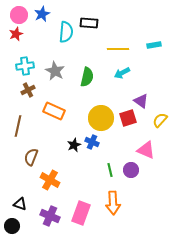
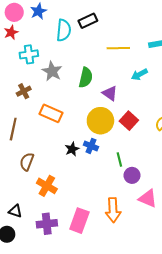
black rectangle: (89, 23) -> (88, 21), turned -30
cyan cross: (25, 66) -> (29, 54), moved
cyan arrow: (122, 73) -> (139, 74), moved
purple triangle: (141, 101) -> (110, 93), moved
red square: (128, 118) -> (129, 121), turned -30
pink triangle: (146, 150) -> (148, 199), moved
green line: (110, 170) -> (119, 160), moved
purple cross: (50, 216) -> (47, 224), turned -30

